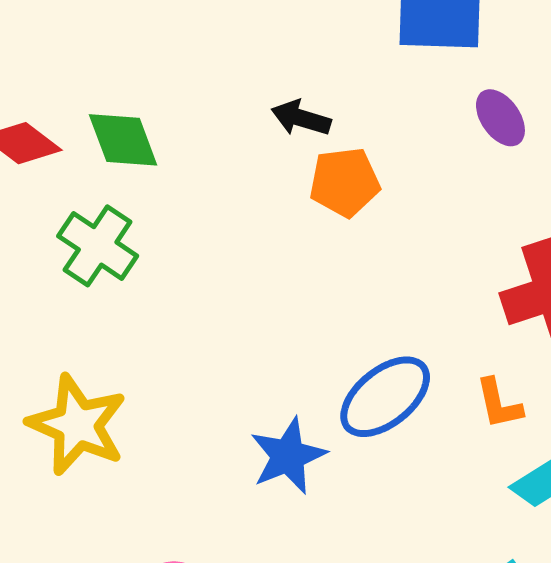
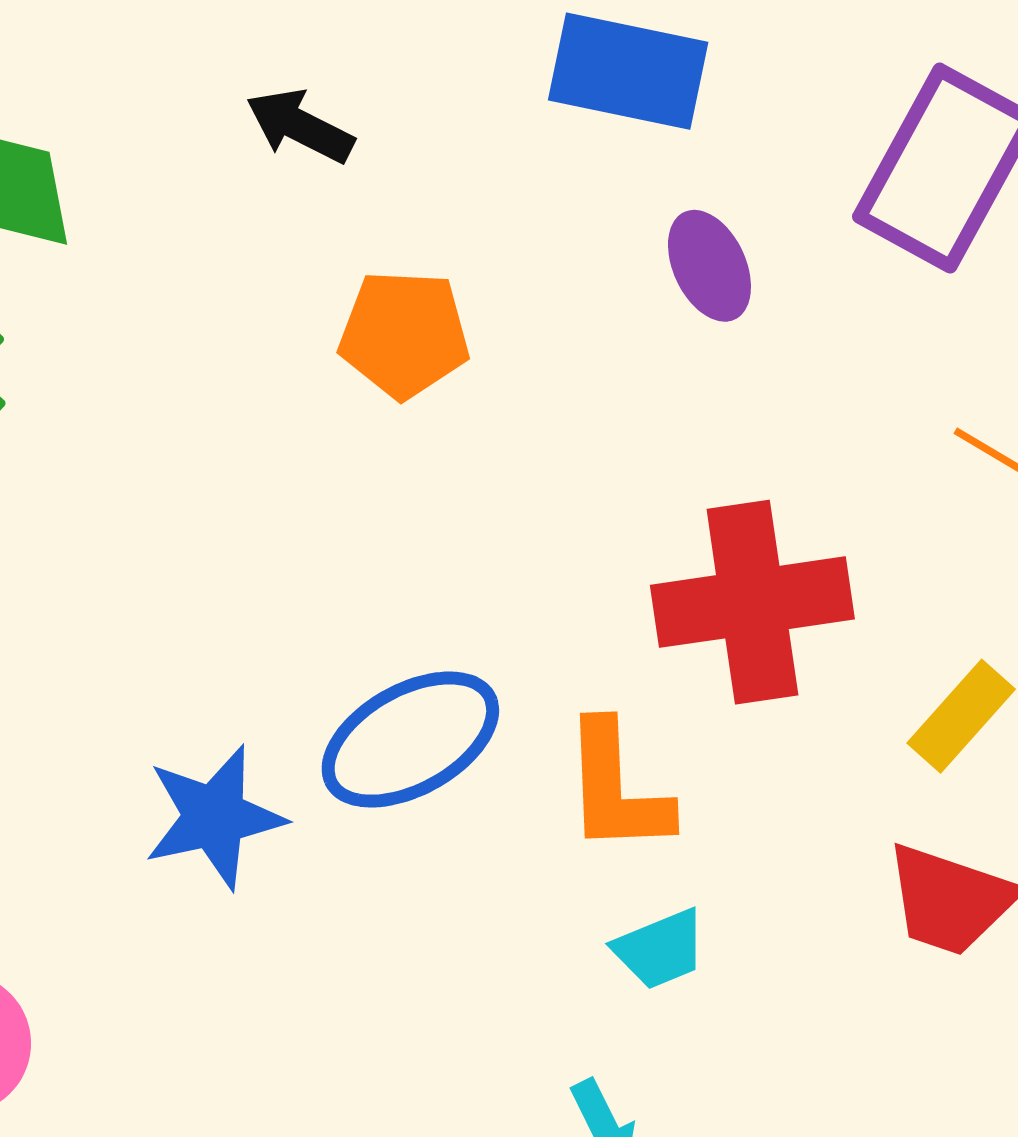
black arrow: (301, 118) -> (300, 126), moved
orange L-shape: (499, 404) -> (616, 788), size x1.4

